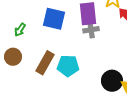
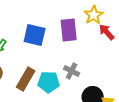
gray cross: (91, 30) -> (72, 71), moved, turned 35

